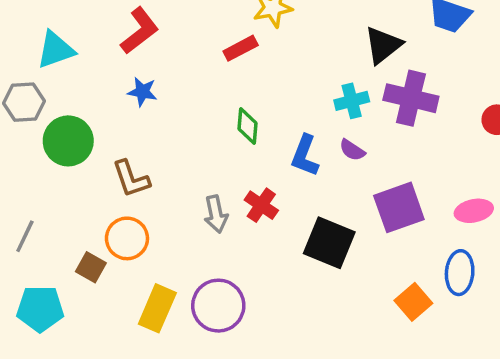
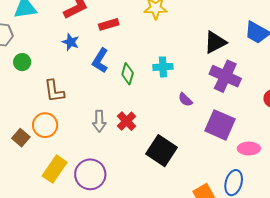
red rectangle: (241, 48) -> (109, 24), moved
cyan cross: (352, 101) -> (163, 67), moved
green circle: (68, 141) -> (22, 62), size x0.6
blue L-shape: (305, 156) -> (100, 61), moved
purple square: (399, 207) -> (220, 125), moved, turned 32

